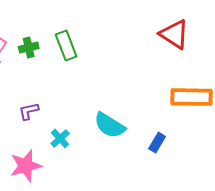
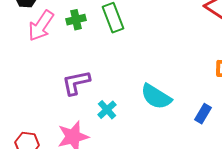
purple L-shape: (29, 111) -> (76, 83), size x1.4

